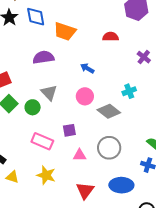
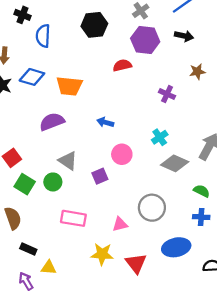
blue diamond: (36, 17) -> (32, 77), turned -50
red semicircle: (111, 37) -> (122, 65), moved
pink circle: (85, 96) -> (122, 154), moved
gray diamond: (109, 111) -> (175, 163), moved
purple square: (69, 130) -> (100, 176), moved
yellow star: (46, 175) -> (102, 254), moved

